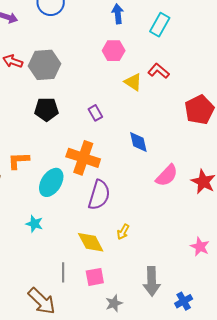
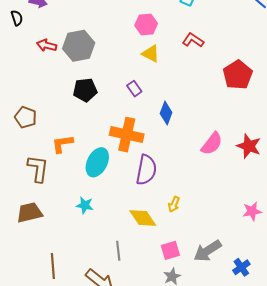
yellow triangle: (133, 82) -> (151, 54), moved
blue diamond: (138, 142) -> (166, 113), moved, turned 40
pink star: (200, 247) -> (252, 211), turned -30
pink square: (95, 277) -> (170, 250), moved
gray arrow: (152, 281) -> (207, 251), turned 64

